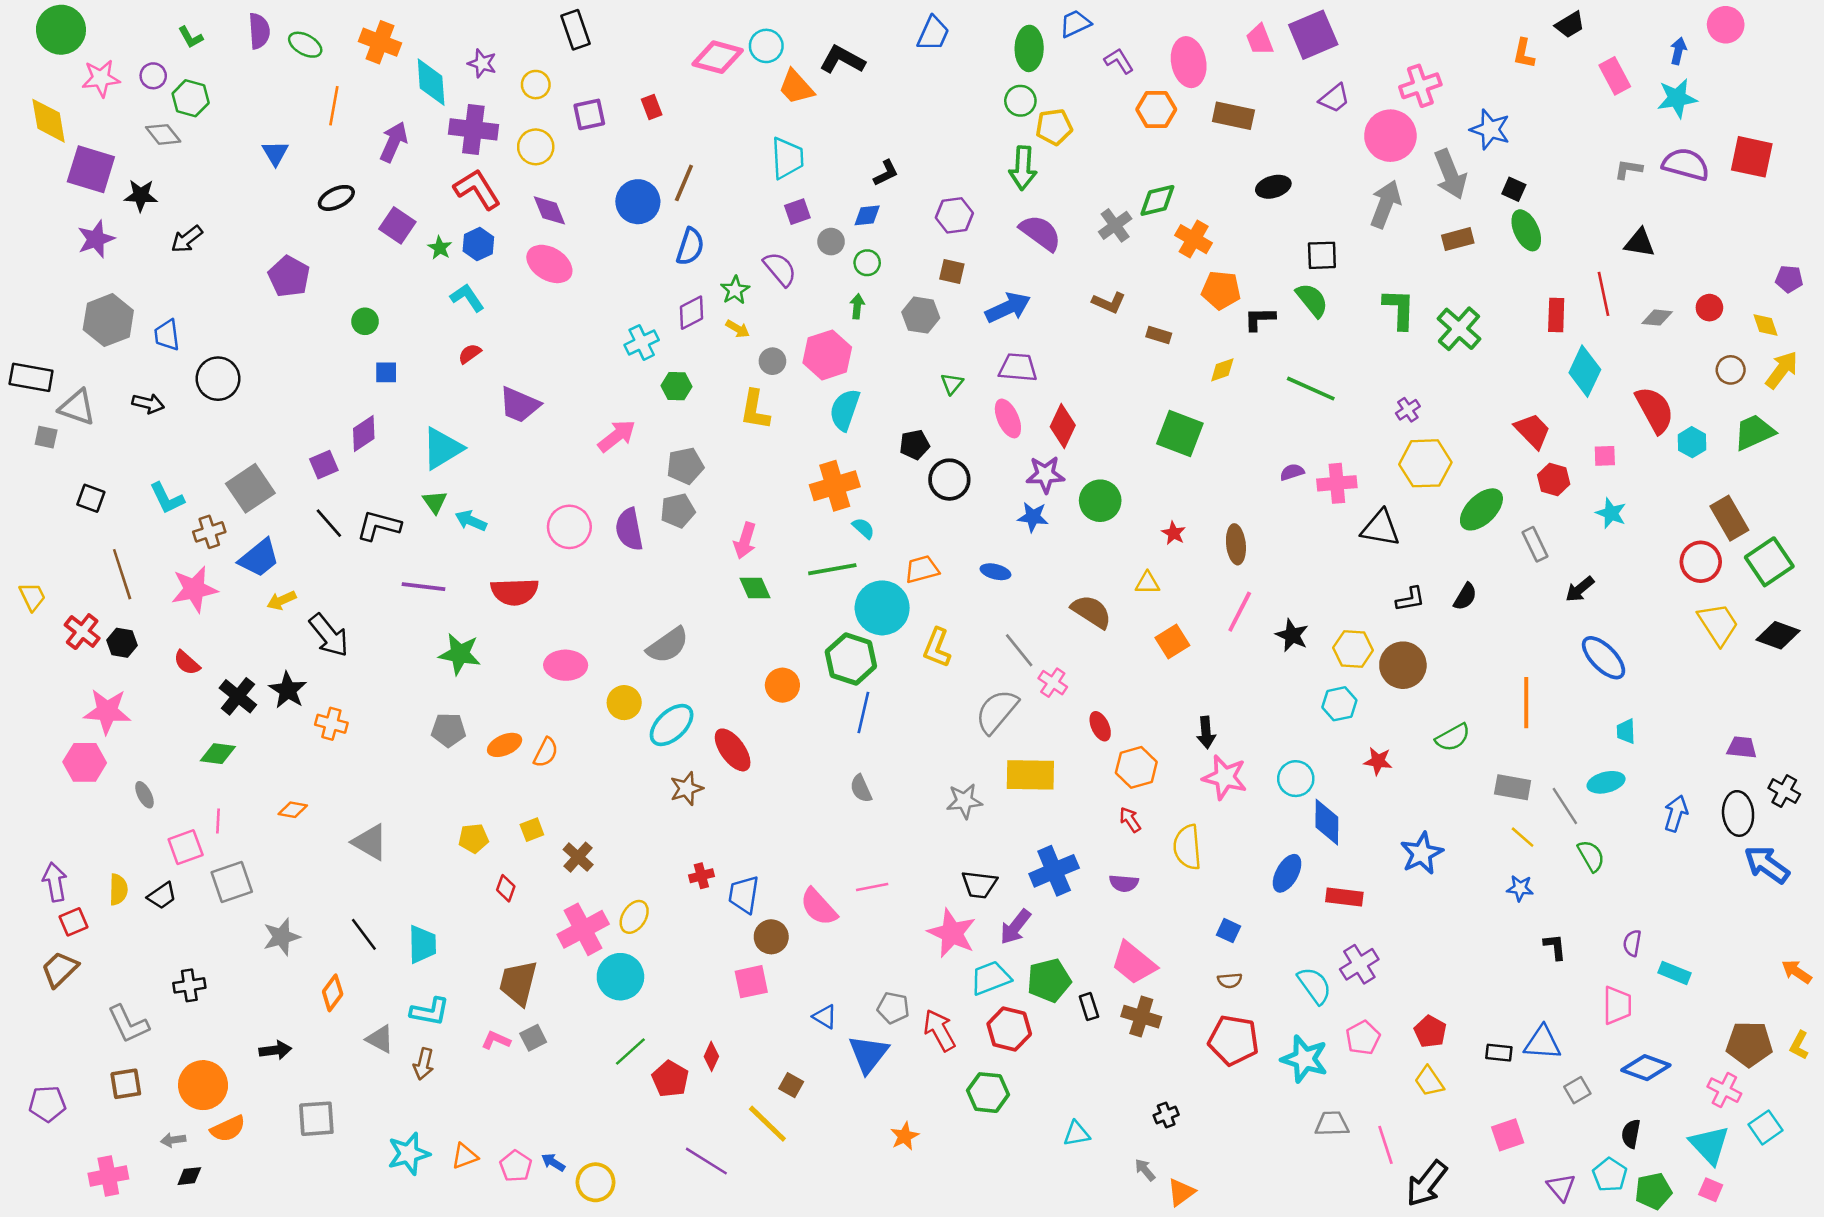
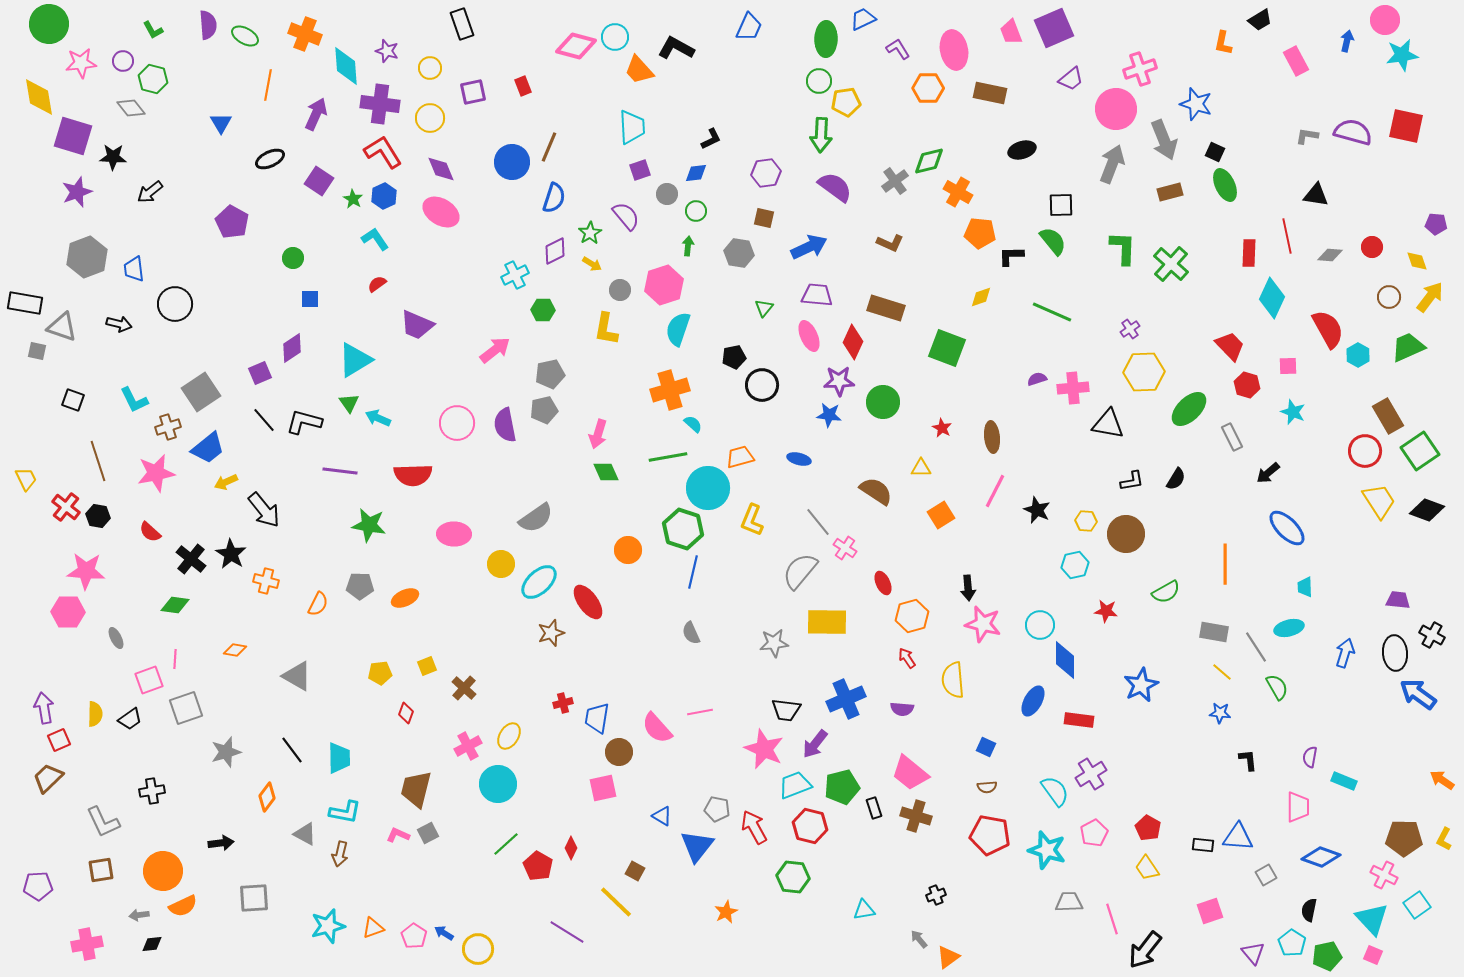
cyan star: (1677, 98) -> (1402, 55), moved
brown rectangle: (1159, 335) -> (886, 308), moved, size x1.8
yellow hexagon: (1353, 649) -> (1086, 521), size x0.7
orange semicircle: (546, 752) -> (318, 604), moved
pink cross: (583, 929) -> (468, 746), size x0.7

